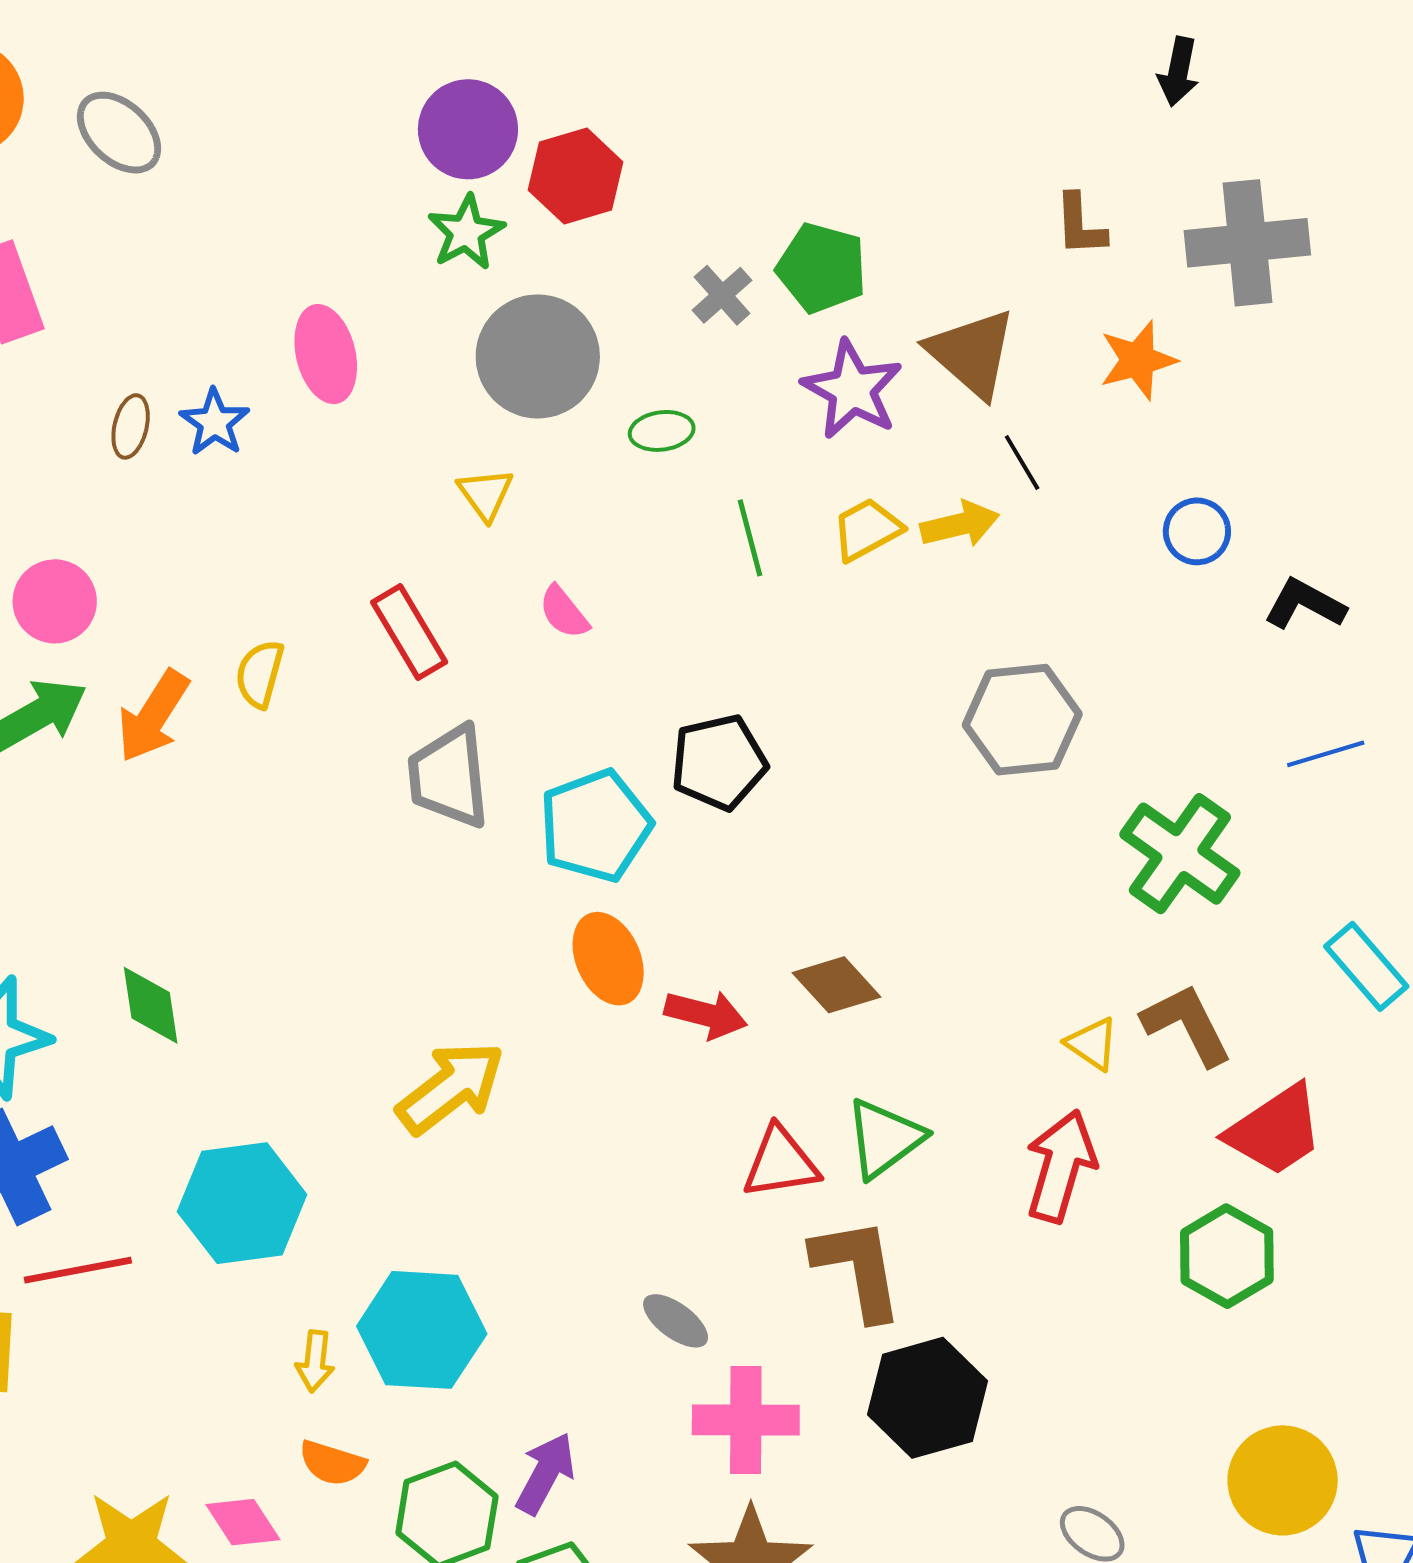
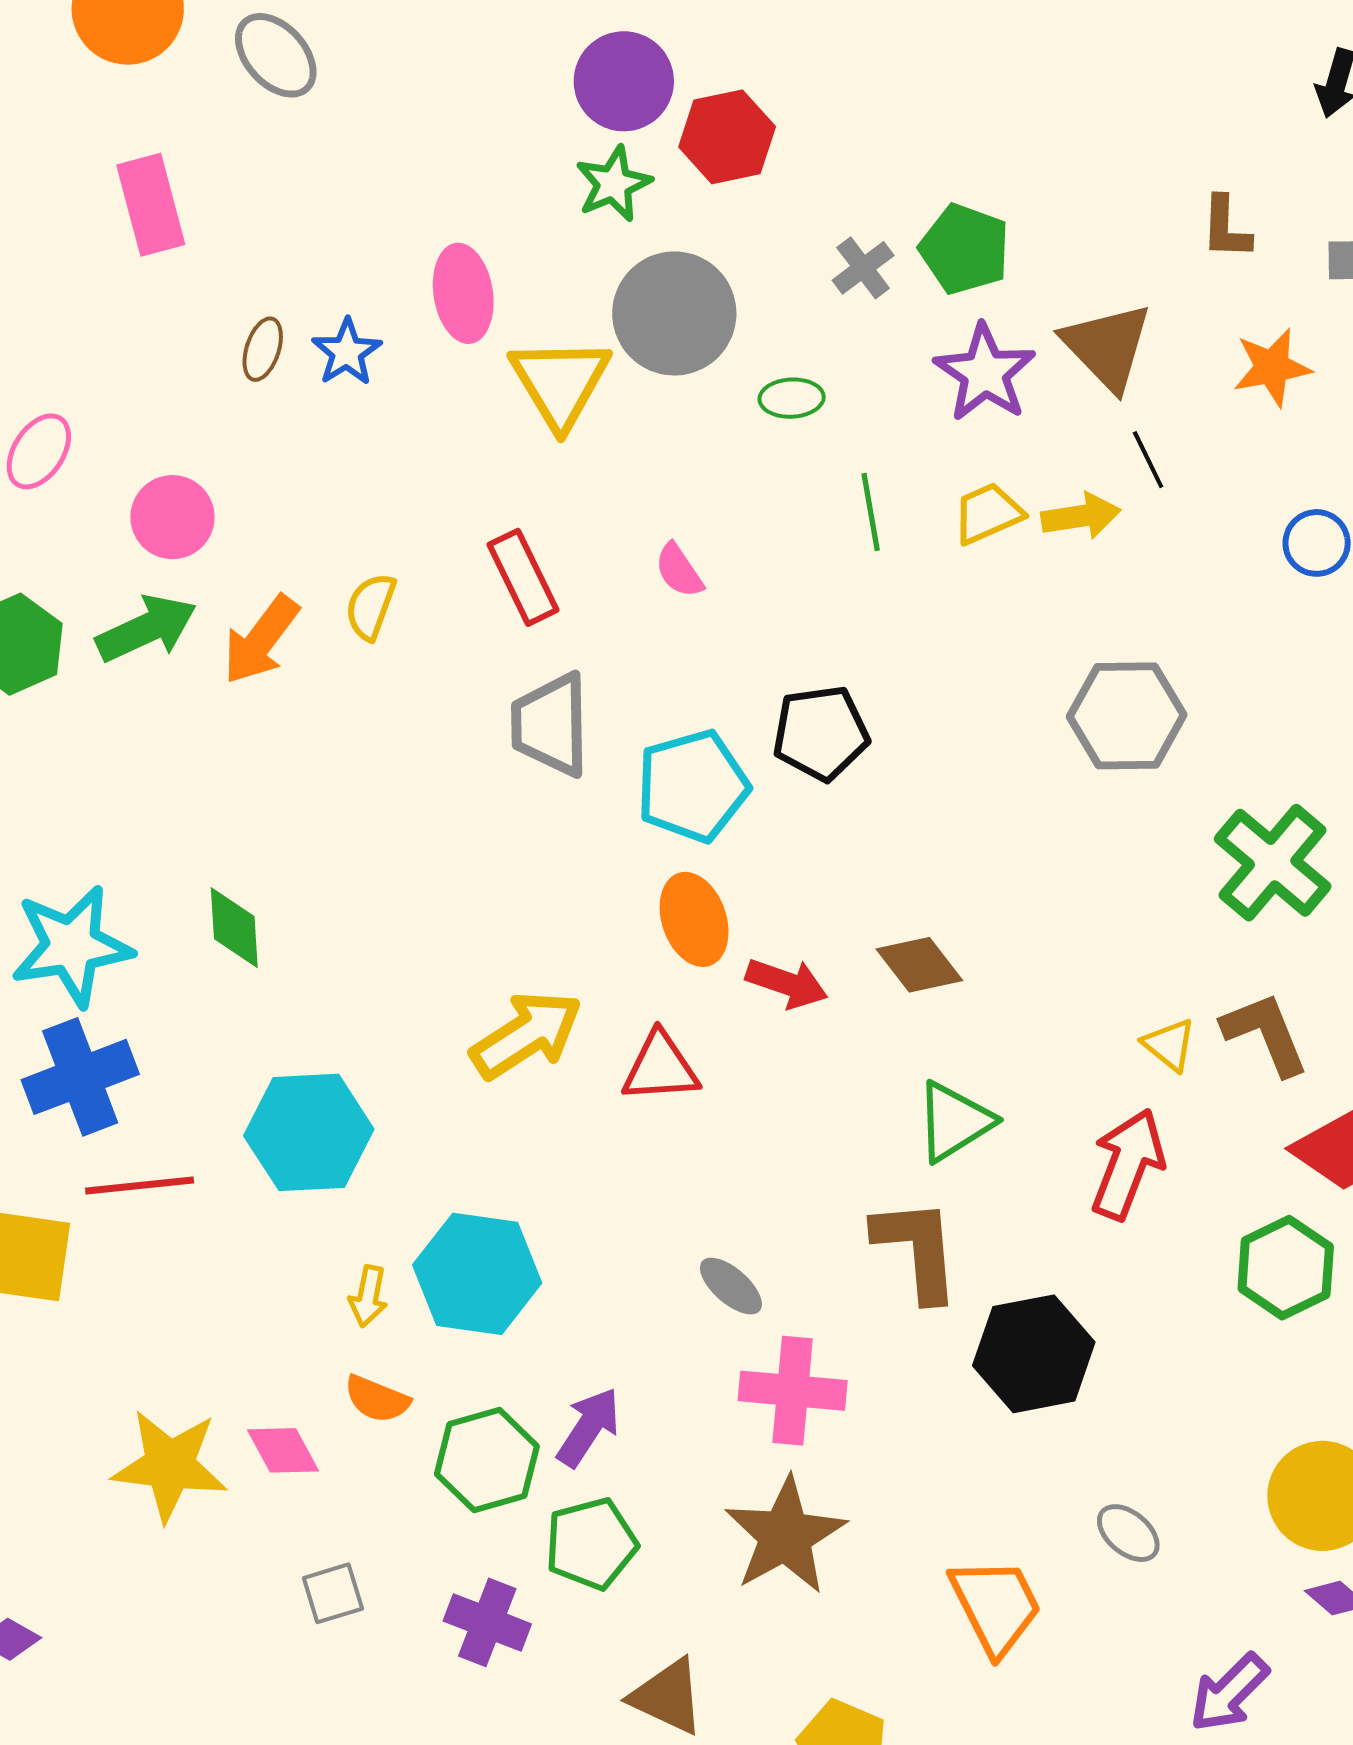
yellow triangle: (485, 494) -> (560, 382), moved, size x1.8
red triangle: (781, 1163) -> (660, 1067), moved
black hexagon: (928, 1398) -> (1034, 1354), moved

